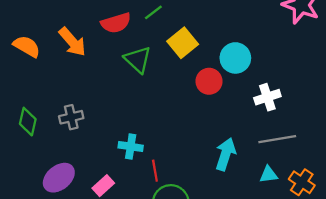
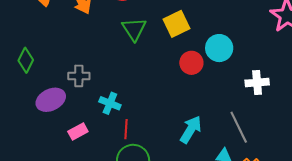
white cross: (267, 97) -> (257, 83), moved
gray cross: (71, 117) -> (79, 76), moved
gray line: (277, 139) -> (239, 127), turned 60
purple ellipse: (59, 178) -> (51, 100), moved

